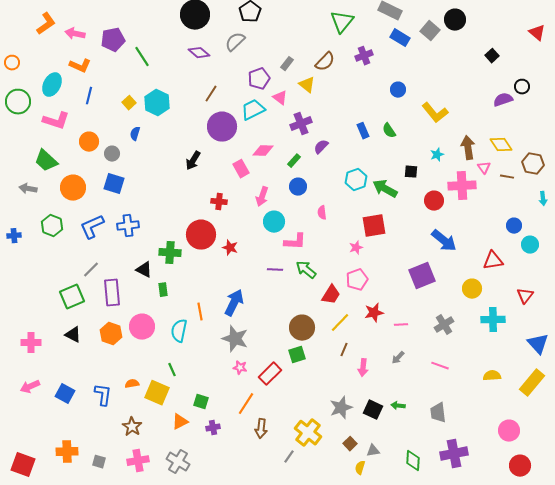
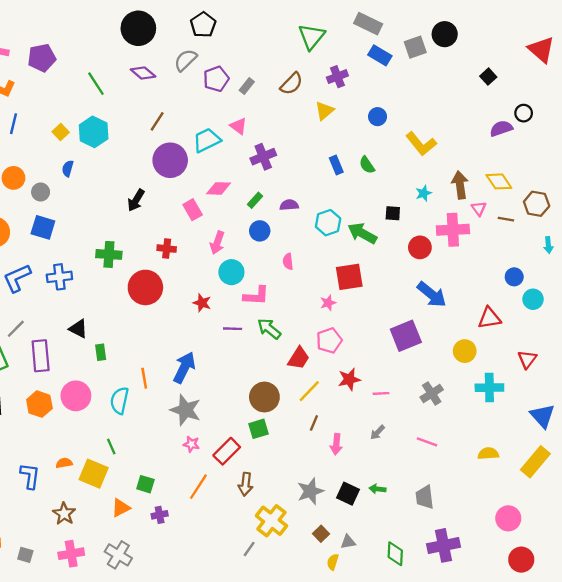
gray square: (430, 31) -> (415, 47), turned 30
red triangle: (537, 33) -> (541, 49), size x1.4
green line: (142, 57) -> (96, 84), moved
purple pentagon: (259, 79) -> (216, 79), moved
yellow triangle: (307, 85) -> (324, 111), moved, turned 42
purple semicircle: (321, 147) -> (289, 205), moved, turned 42
red star: (230, 248) -> (202, 303), moved
green cross: (170, 253) -> (109, 254), moved
brown arrow: (261, 429) -> (246, 484), moved

